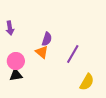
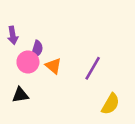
purple semicircle: (47, 39) -> (37, 49), moved
pink circle: (16, 61) -> (28, 62), moved

